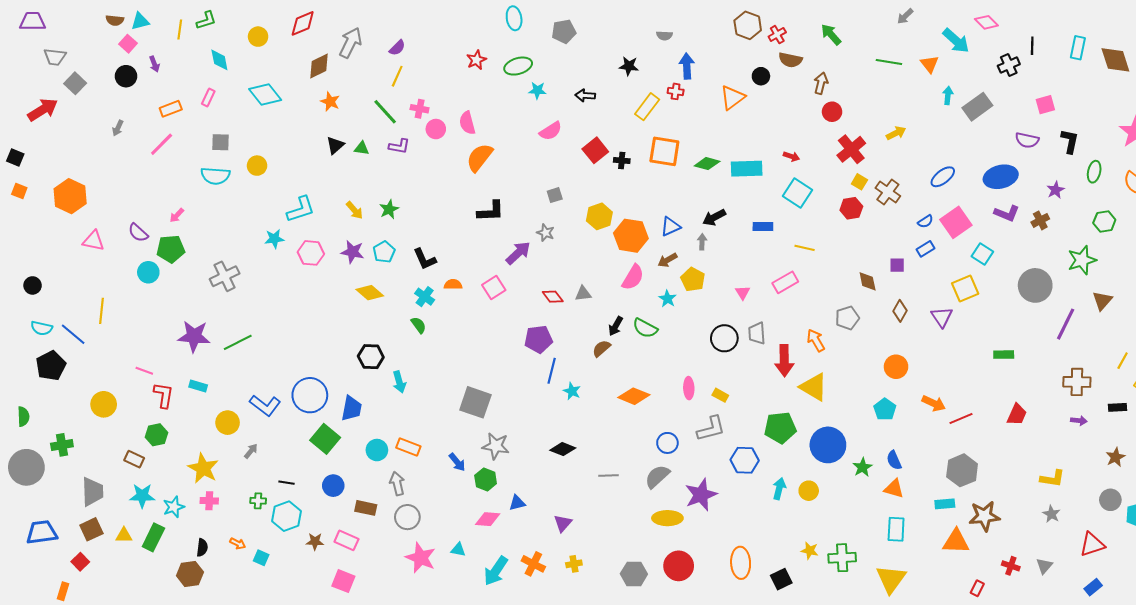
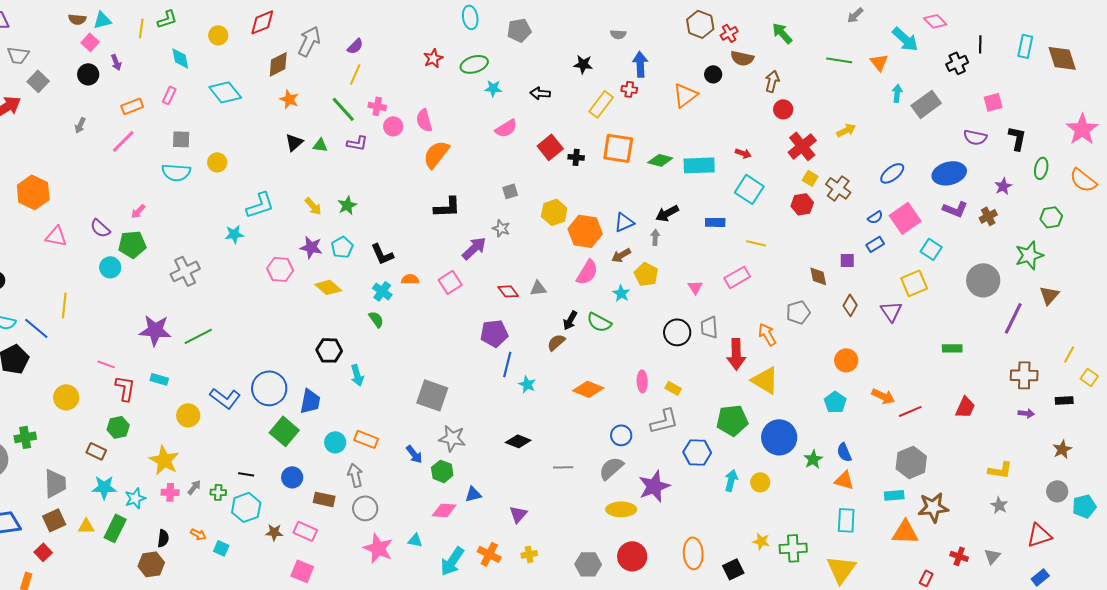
pink hexagon: (311, 253) -> (280, 269), moved
gray arrow: (251, 451) -> (194, 487), moved

